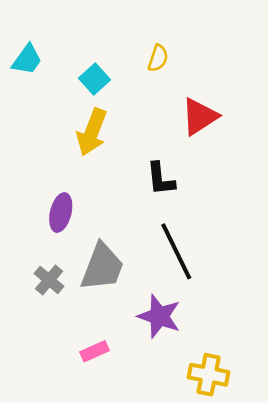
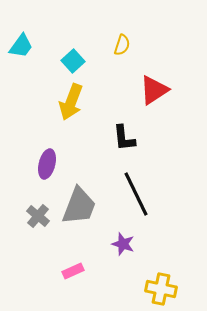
purple star: (159, 316) -> (123, 244), size x0.7

